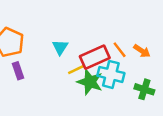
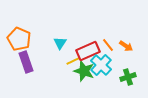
purple rectangle: (18, 71) -> (26, 62), size x1.5
cyan cross: (111, 74) -> (101, 65), turned 30
green cross: (144, 89) -> (128, 77), turned -35

